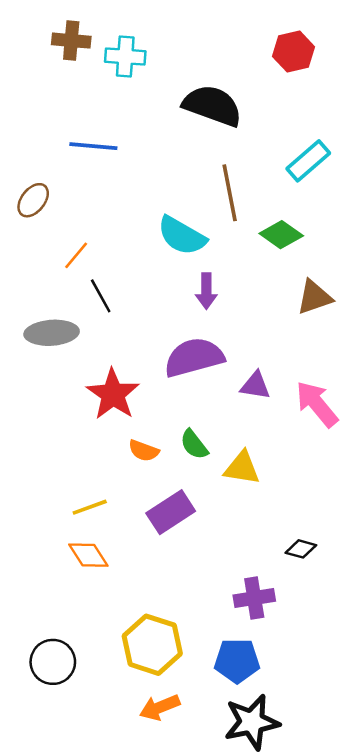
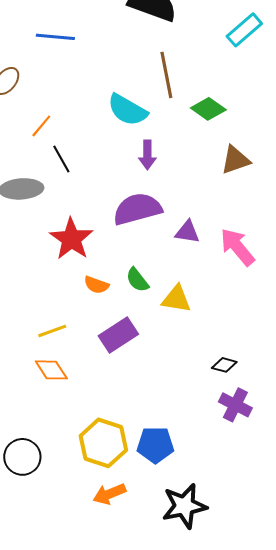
cyan rectangle: (308, 161) -> (244, 30), moved
purple cross: (254, 598) -> (235, 405), moved, turned 36
blue pentagon: (237, 661) -> (155, 445), moved

